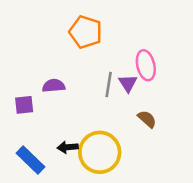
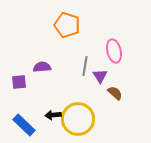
purple triangle: (128, 83) -> (100, 76), moved

